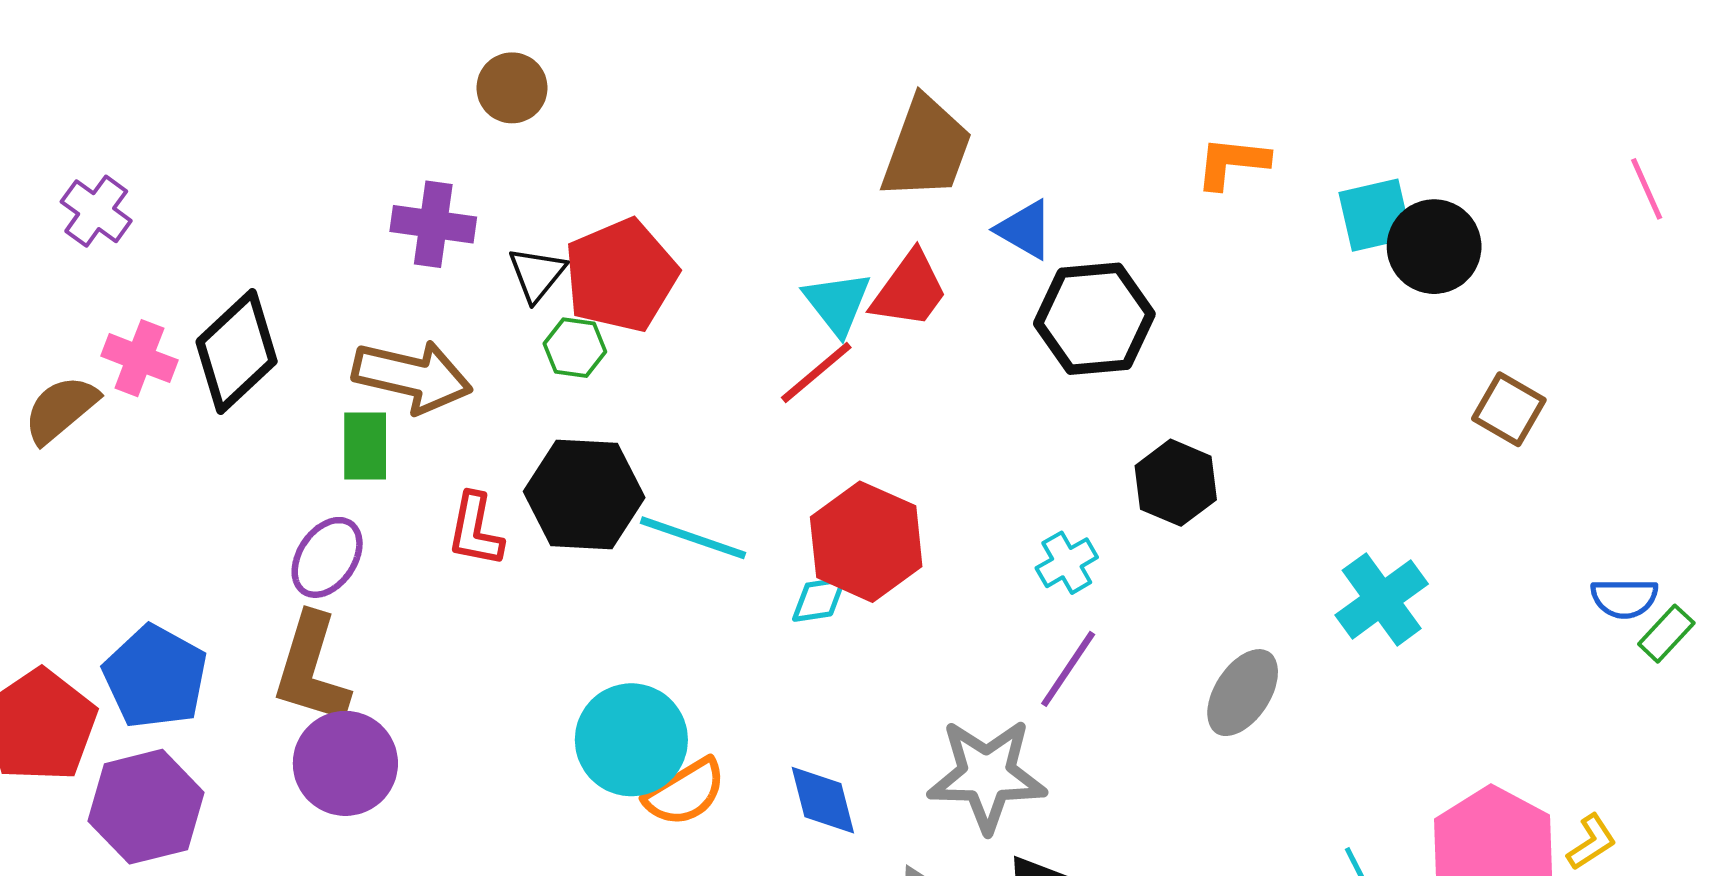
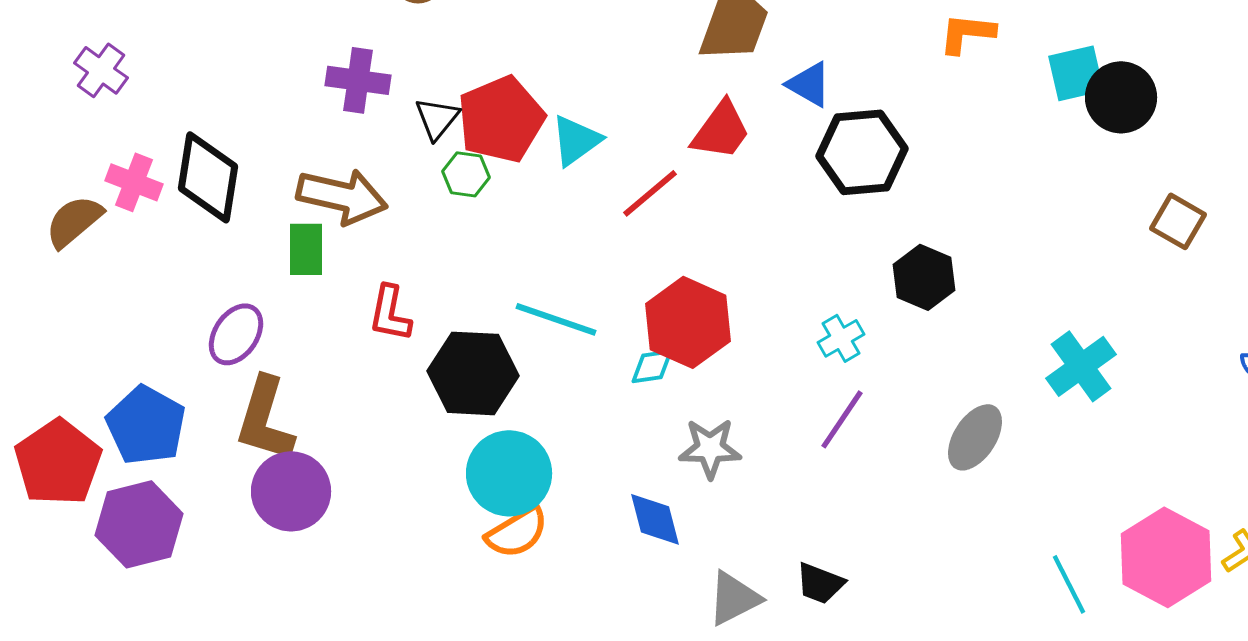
cyan triangle: (837, 303) -> (576, 140), moved, turned 32
black diamond: (237, 352) -> (208, 177), turned -38
black hexagon: (584, 495) -> (473, 373), moved
purple ellipse: (327, 557) -> (236, 334), moved
gray star: (987, 775) -> (710, 448), moved, size x0.7
orange semicircle: (685, 792) -> (517, 532), moved

